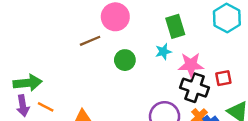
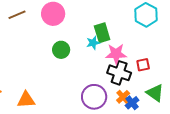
green rectangle: (175, 26) -> (102, 33), moved
brown line: (90, 41) -> (17, 15), moved

